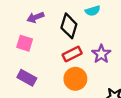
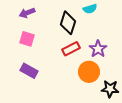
purple arrow: (35, 17) -> (27, 13), moved
orange circle: (75, 79) -> (89, 72), moved

